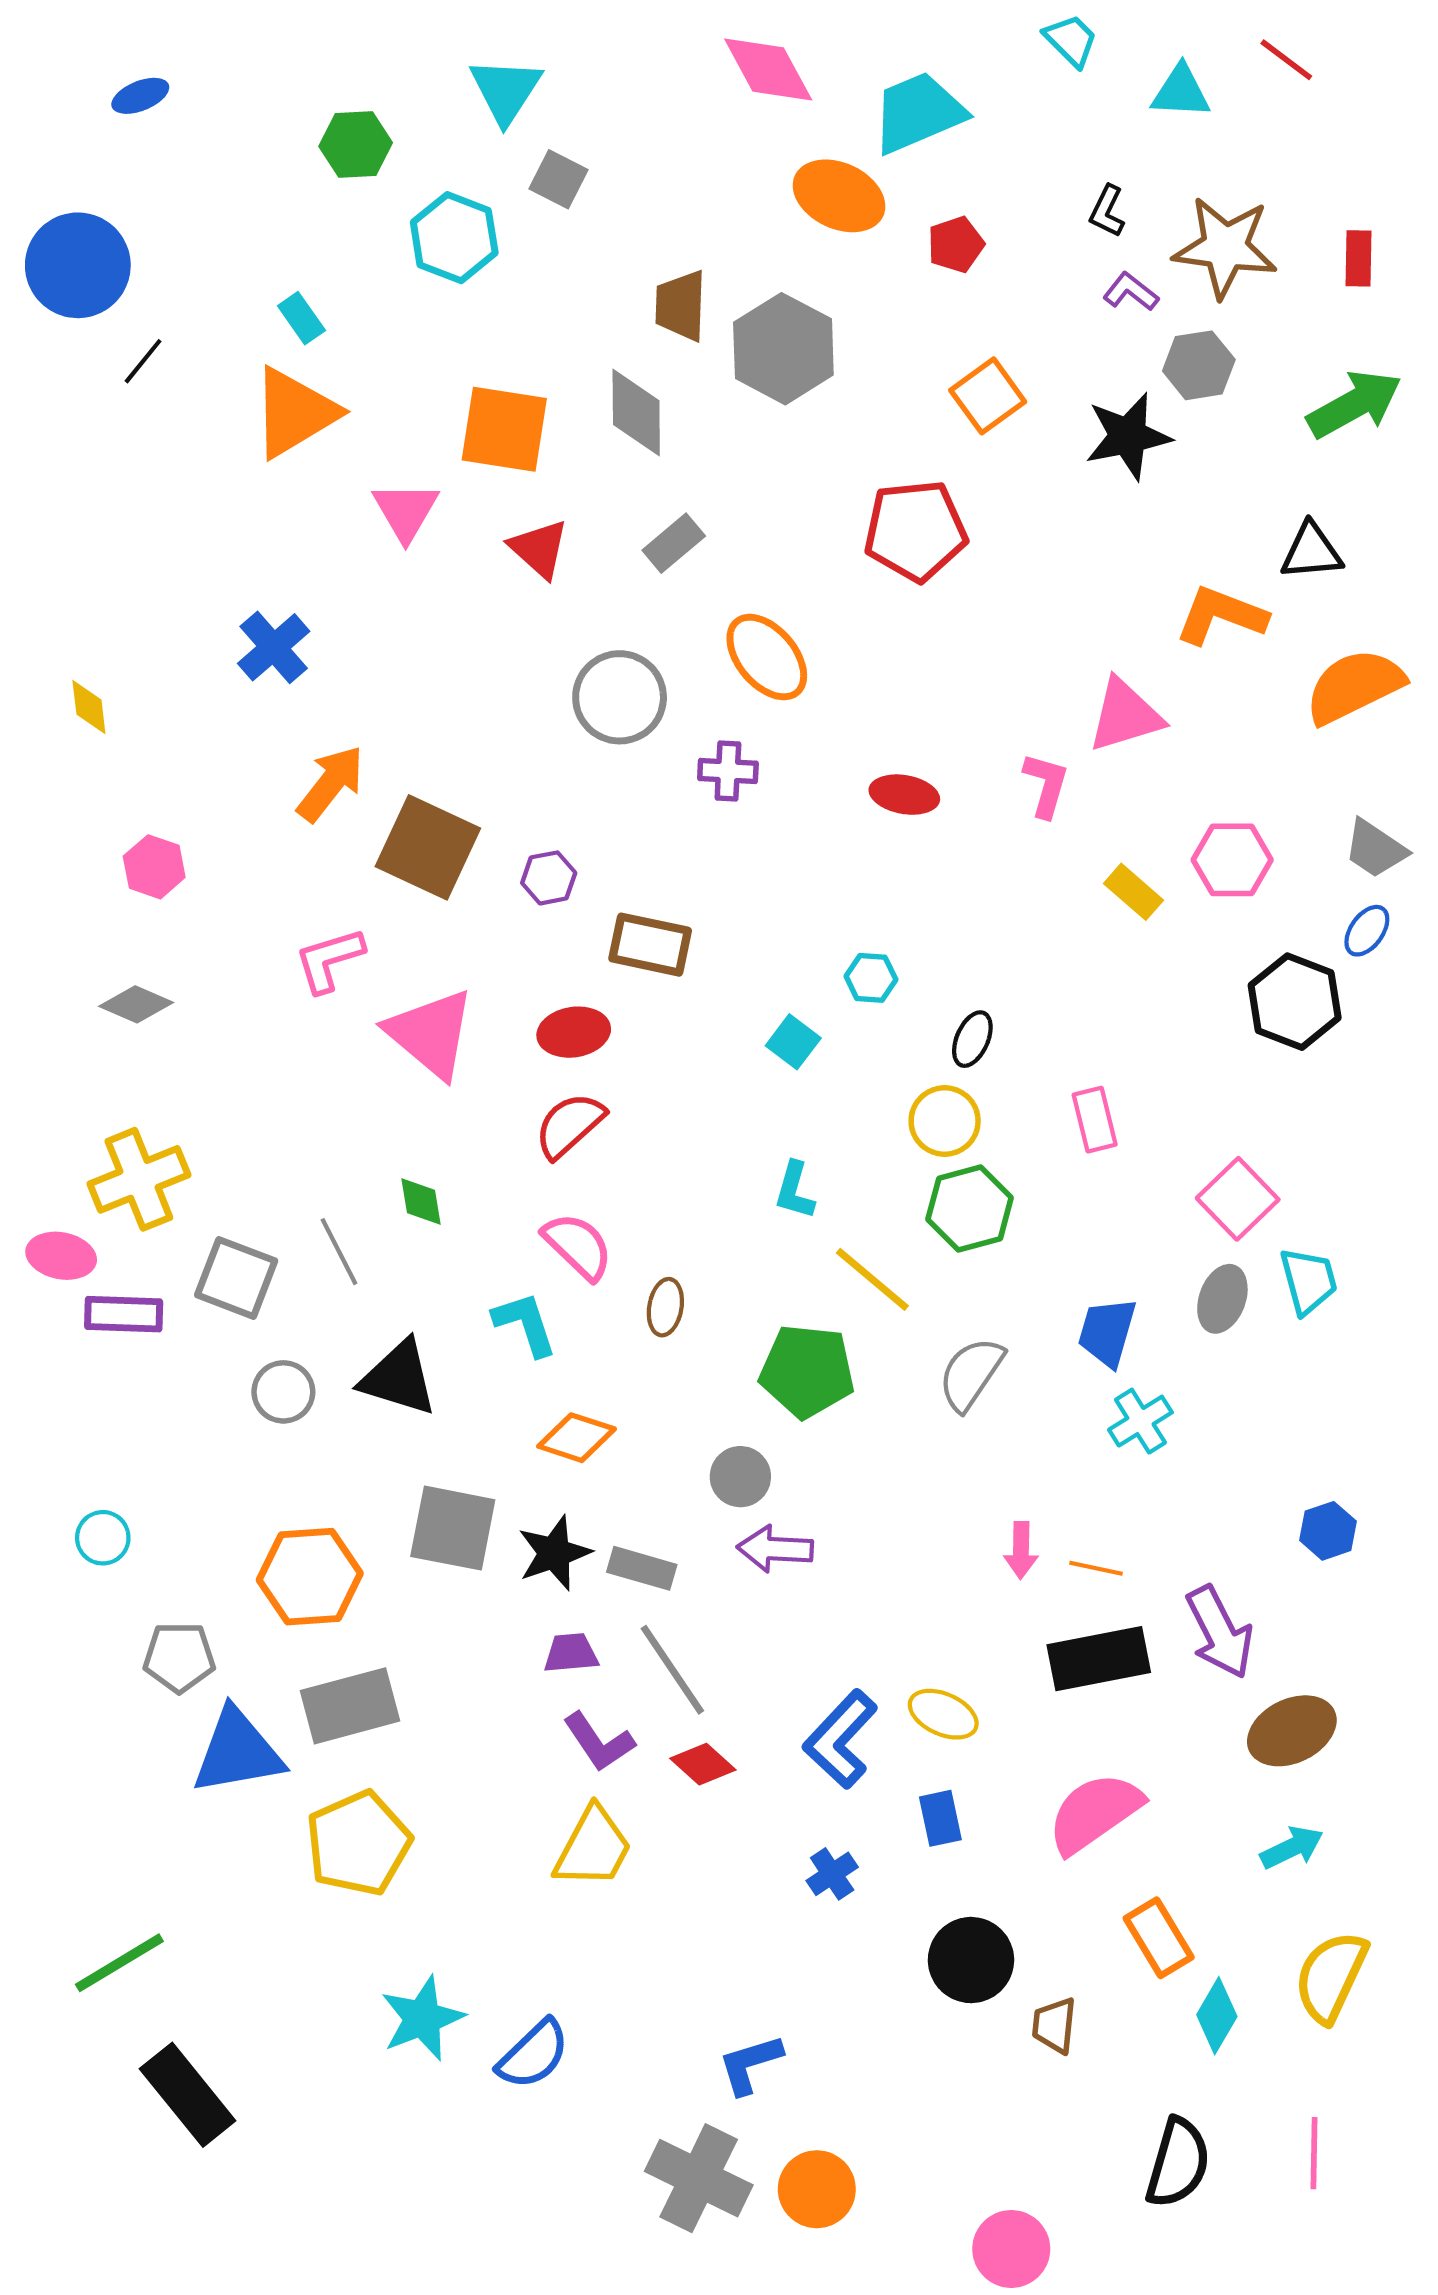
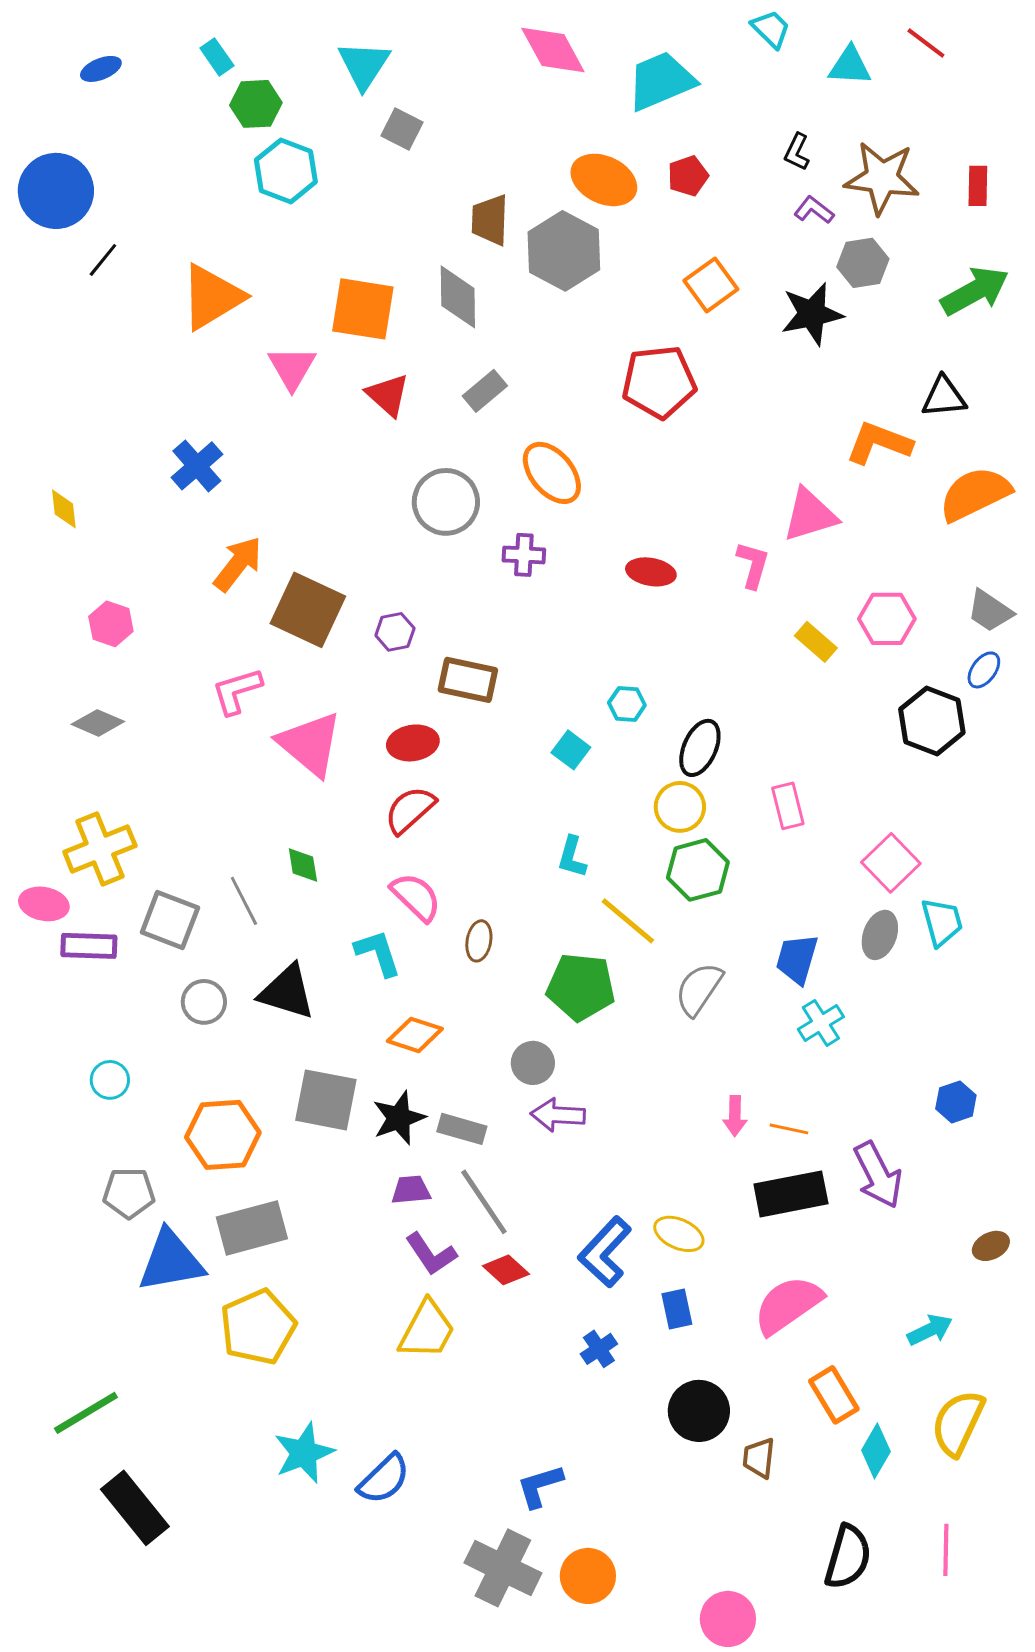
orange ellipse: (839, 196) -> (604, 180), moved
cyan hexagon: (454, 238) -> (286, 171), moved
cyan rectangle: (301, 318) -> (217, 57), moved
black ellipse: (972, 1039) -> (700, 748), size x1.4
cyan circle: (103, 1538) -> (110, 1080), moved
brown ellipse: (1292, 1731) -> (991, 1246), moved, size x0.6

